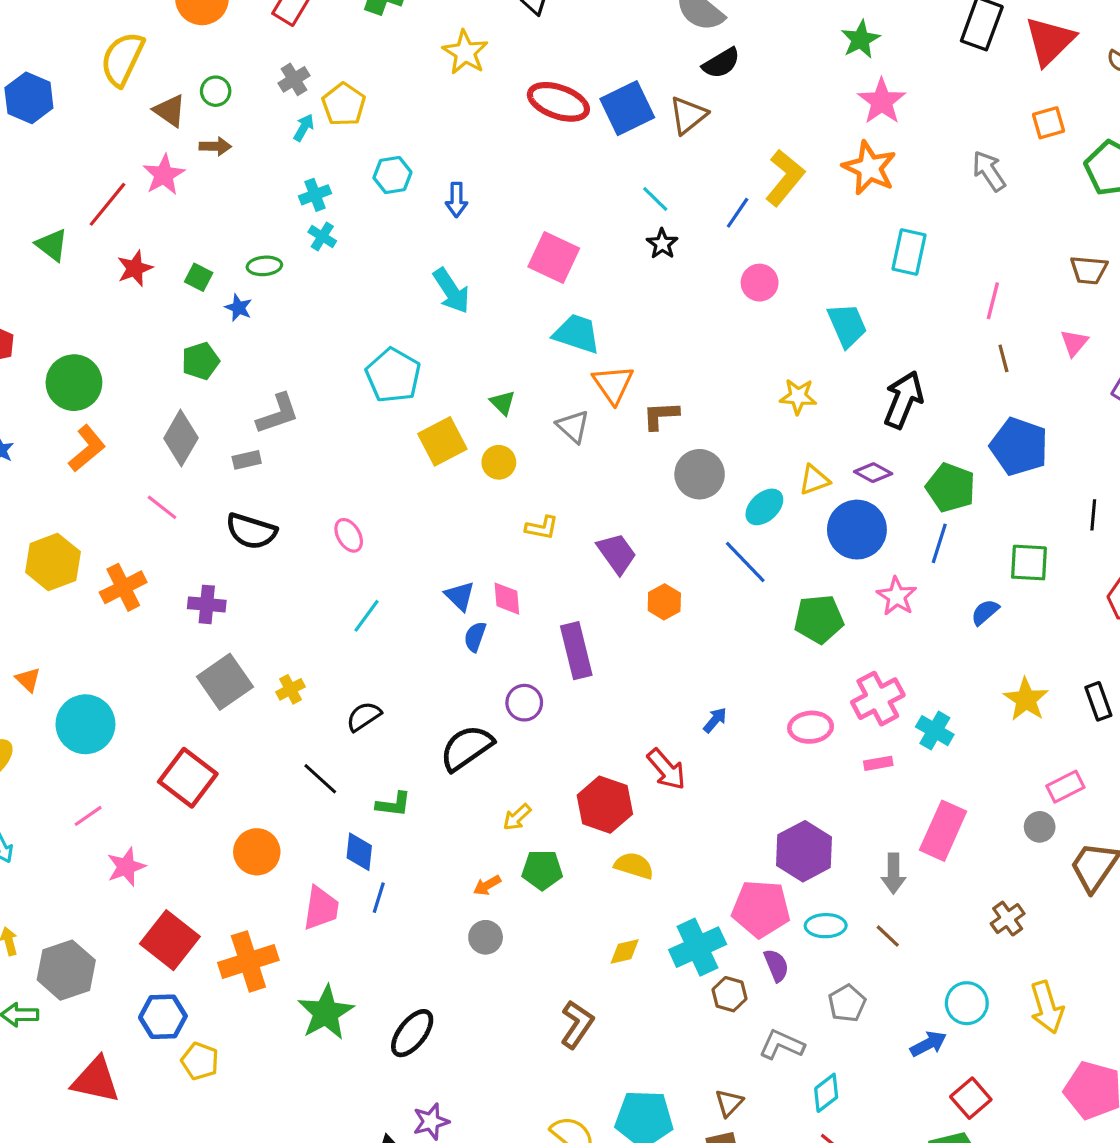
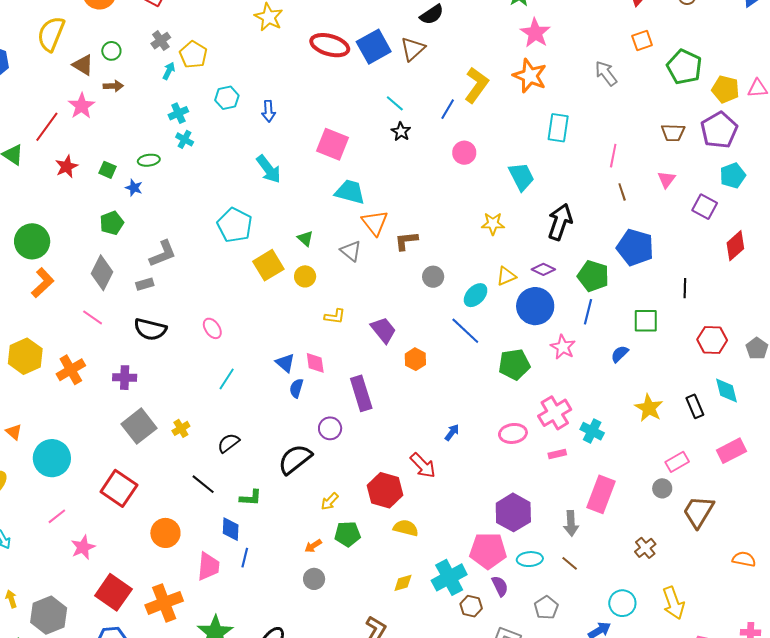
gray circle: (700, 474) -> (433, 277), size x0.7

